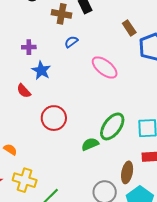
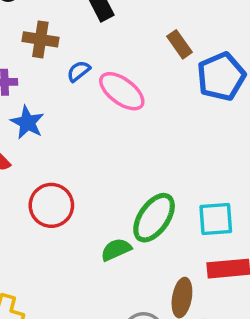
brown cross: (62, 14) -> (40, 39), moved
pink ellipse: (105, 67) -> (122, 91), moved

